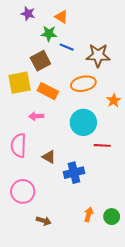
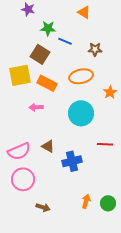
orange triangle: (61, 17) -> (84, 12), moved
brown star: (98, 55) -> (95, 49), size x0.6
brown square: (40, 61) -> (40, 54), turned -30
pink semicircle: (19, 145) -> (19, 151), moved, turned -115
red line: (102, 145) -> (105, 144), moved

